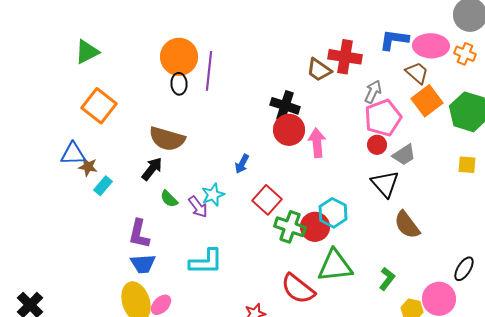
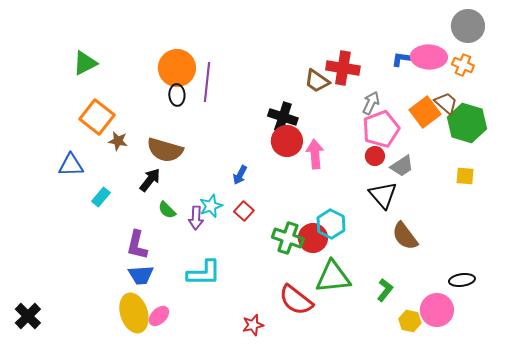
blue L-shape: (394, 40) -> (402, 59), moved, size x0.7
brown trapezoid: (417, 73) -> (446, 103), moved
brown star: (88, 167) -> (118, 141), moved
red square: (267, 200) -> (244, 211), moved, size x0.7
purple arrow: (198, 207) -> (196, 218), turned 40
black ellipse: (464, 269) -> (462, 280), turned 50

